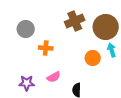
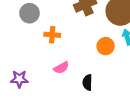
purple star: (27, 83) -> (19, 79), moved

